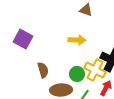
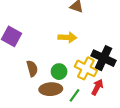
green circle: (77, 74) -> (59, 72), moved

